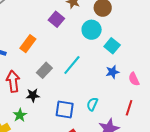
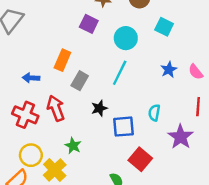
cyan circle: (92, 30) -> (126, 38), moved
cyan square: (112, 46) -> (164, 27), moved
gray rectangle: (44, 70) -> (80, 81), moved
black star: (33, 95) -> (99, 108), moved

